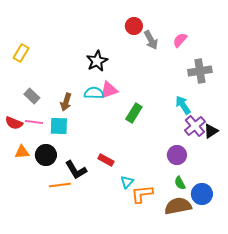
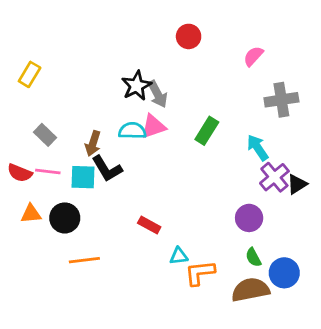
gray arrow: (151, 40) -> (158, 94), moved
green rectangle: (134, 113) -> (207, 131), moved
black L-shape: (76, 170) -> (107, 169), moved
cyan triangle: (127, 182) -> (179, 256), turned 40

